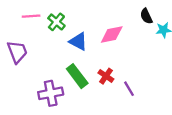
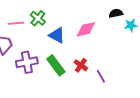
pink line: (31, 16) -> (16, 23), moved
black semicircle: (146, 16) -> (116, 13), turned 104
purple cross: (51, 93) -> (27, 62), moved

